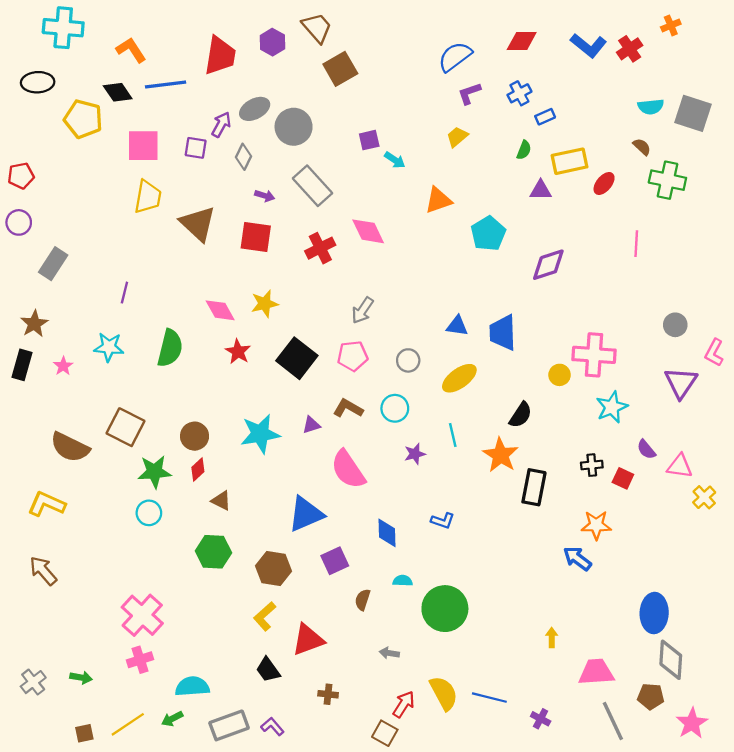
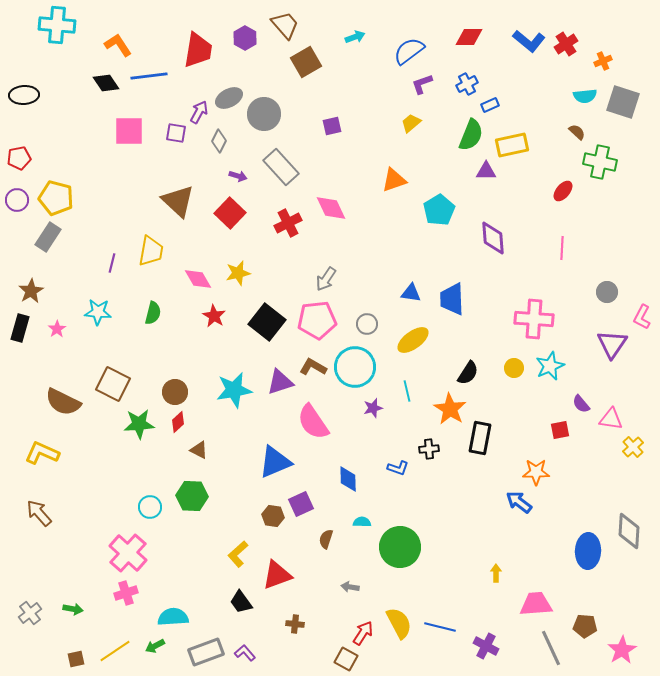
orange cross: (671, 25) -> (603, 61), moved
black ellipse: (38, 82) -> (24, 95), moved
yellow pentagon: (83, 119) -> (56, 198), moved
green semicircle: (524, 150) -> (471, 135), size x1.8
cyan arrow: (395, 160) -> (355, 37), moved, turned -54
red ellipse: (604, 183) -> (563, 191), moved
yellow trapezoid: (148, 197) -> (151, 251), moved
red square: (256, 237) -> (230, 213), turned 36
pink line: (636, 244) -> (562, 248), moved
purple diamond: (548, 265) -> (493, 238), turned -76
green semicircle: (170, 348) -> (153, 313), size x0.7
pink pentagon: (353, 356) -> (317, 320), size x1.4
yellow circle: (560, 375) -> (514, 368), moved
cyan circle: (395, 408) -> (355, 367), size x1.6
purple triangle: (311, 425) -> (280, 382), size x1.6
black cross: (592, 465) -> (429, 449), moved
red square: (623, 478) -> (560, 430), turned -36
cyan circle: (149, 513) -> (150, 507), moved
brown hexagon: (274, 569) -> (273, 516), moved, size x0.7
gray diamond: (671, 660) -> (629, 531), moved
purple cross: (541, 719) -> (486, 646), size x1.4

